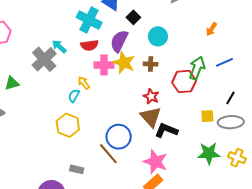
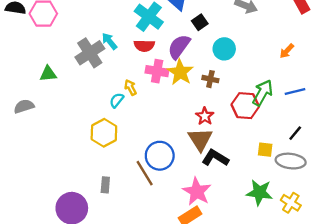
gray rectangle: (77, 169) -> (105, 185), turned 72

